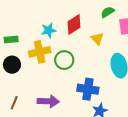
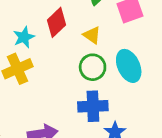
green circle: (64, 60) -> (93, 67), moved

